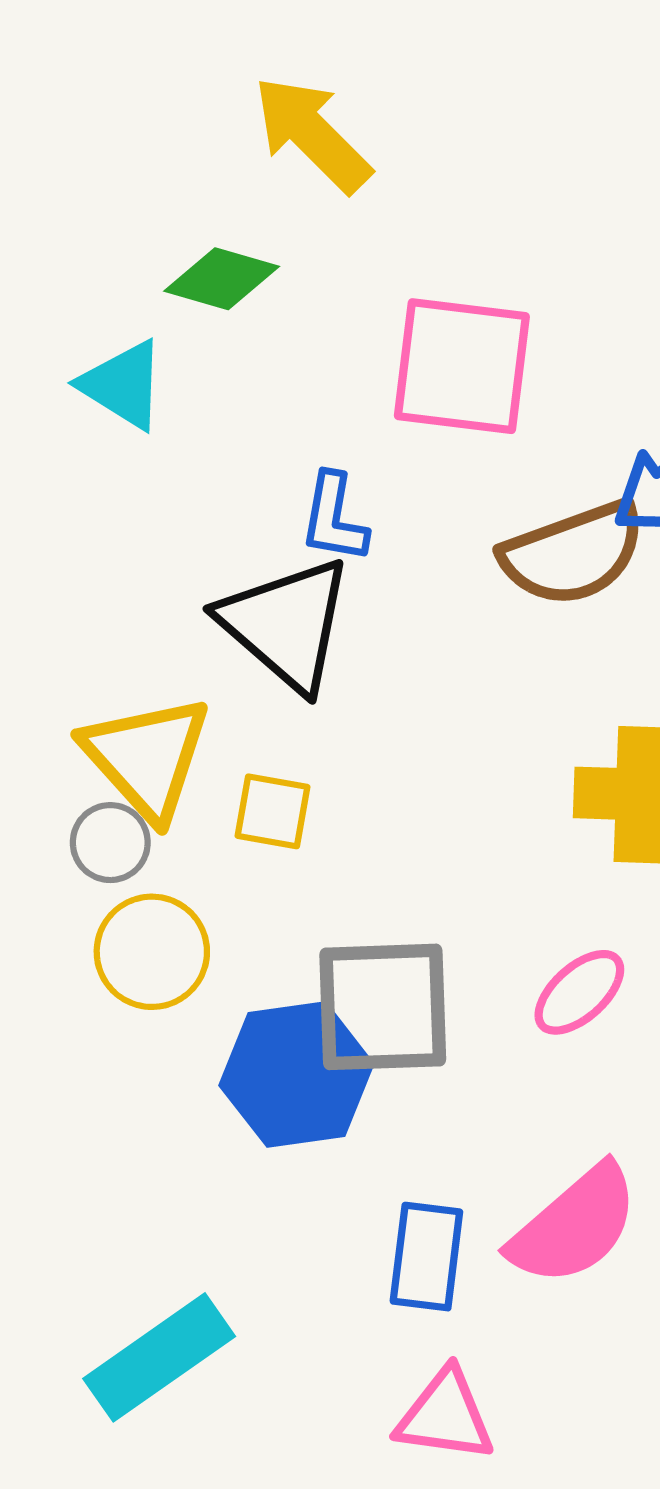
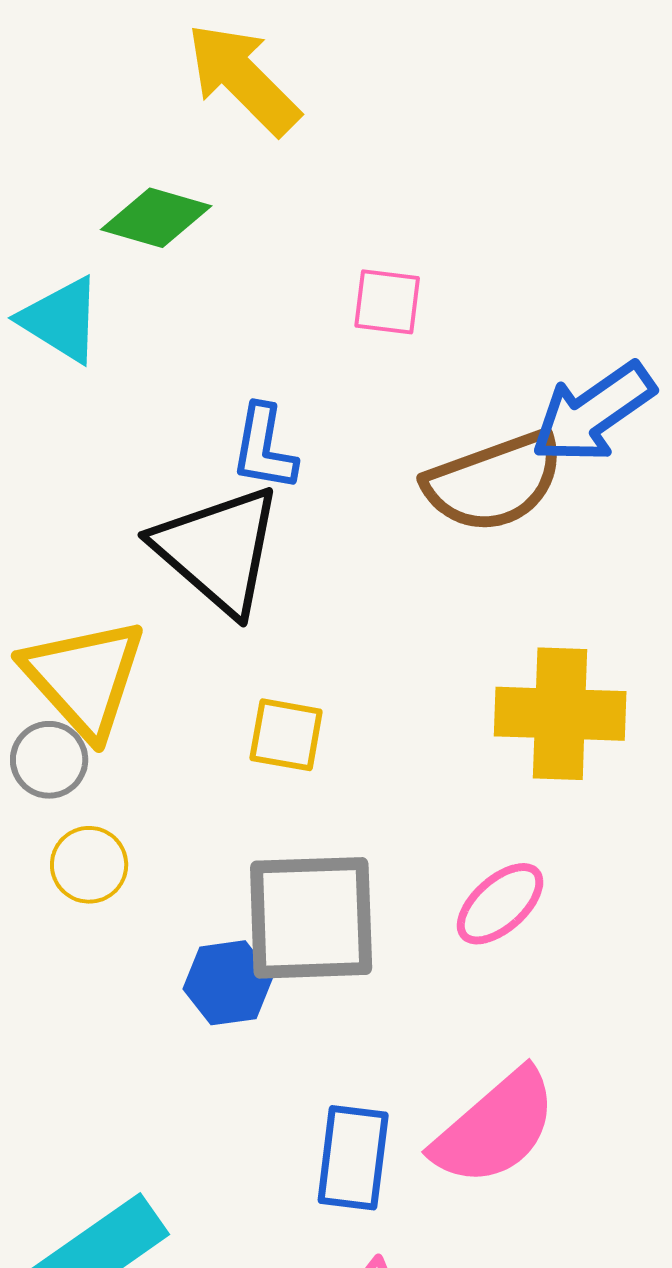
pink square: (462, 366) -> (387, 302), size x0.5
yellow square: (273, 811) -> (286, 735), moved
yellow circle: (152, 952) -> (89, 865), size x0.7
blue hexagon: (296, 1075) -> (228, 983), size x0.6

